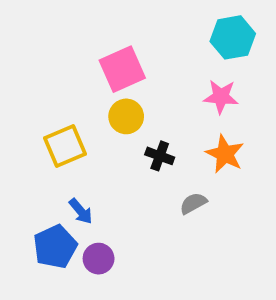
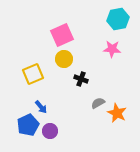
orange star: (225, 154) -> (117, 113), moved

